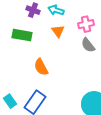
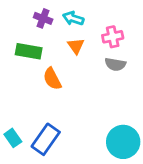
gray semicircle: (88, 45) -> (115, 64), turned -42
orange semicircle: (41, 67) -> (52, 79), moved

